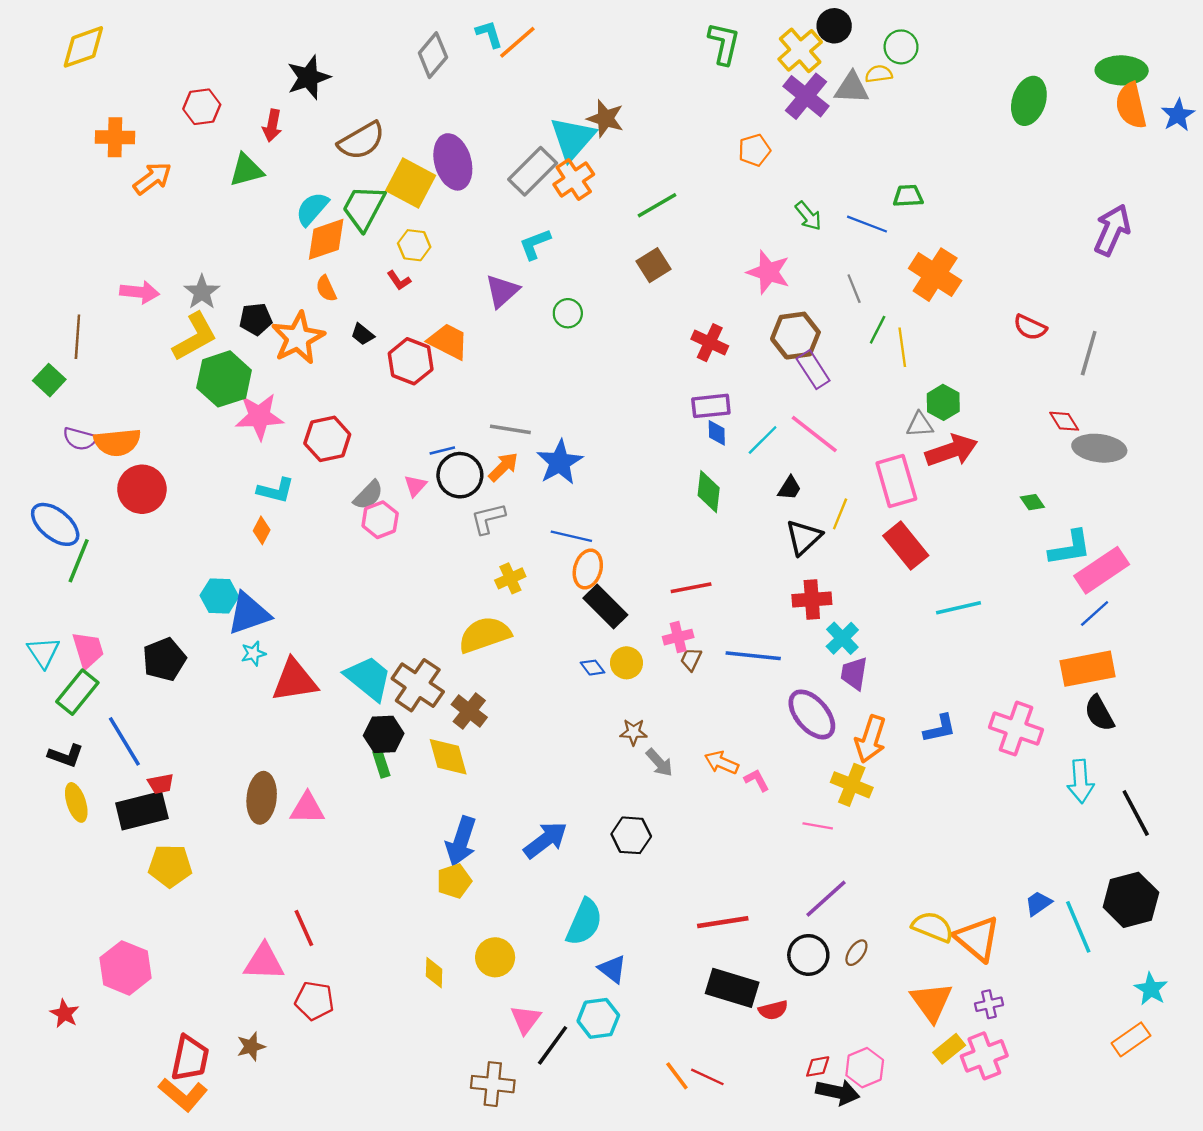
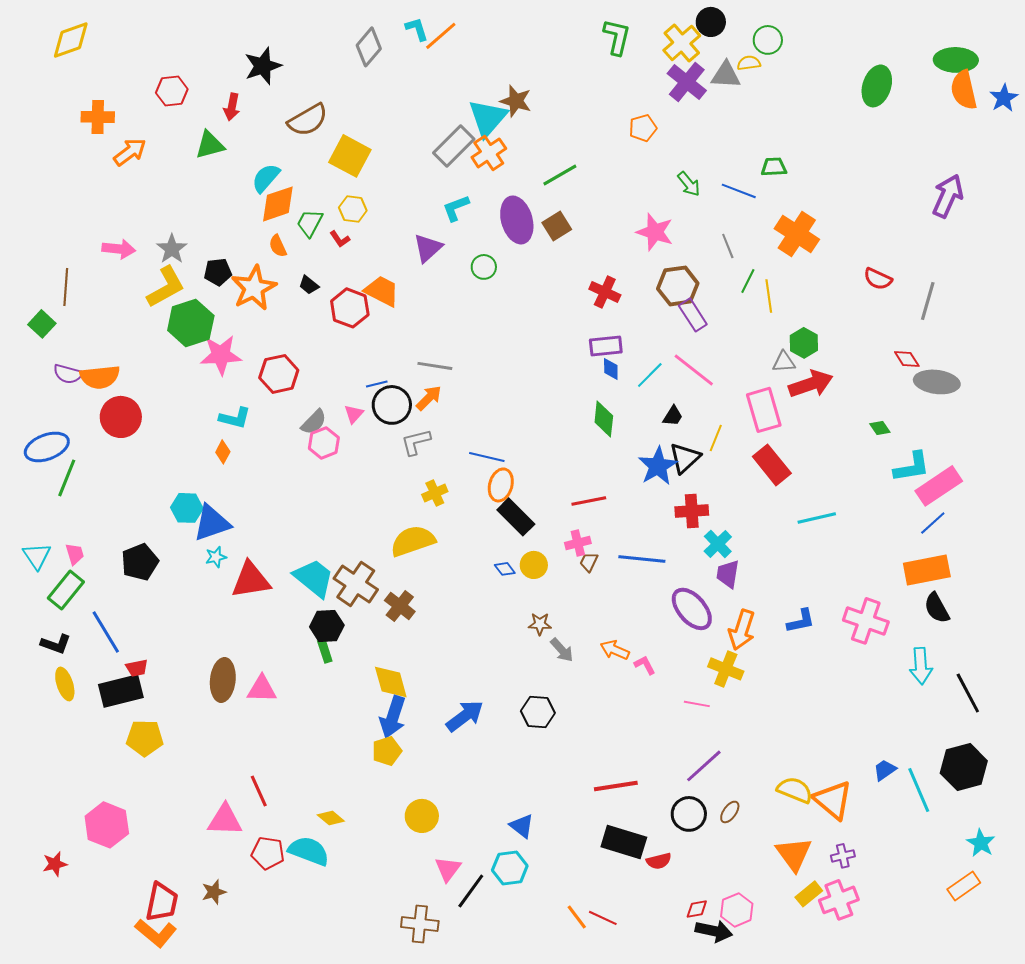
purple ellipse: (453, 162) -> (517, 220), moved
green trapezoid: (364, 208) -> (310, 223), moved, size x0.7
blue star: (560, 462) -> (658, 466), moved
blue ellipse: (55, 524) -> (47, 447), turned -60
pink trapezoid: (88, 650) -> (75, 554), size x0.7
yellow diamond: (448, 757) -> (391, 682), moved
cyan semicircle: (584, 922) -> (309, 851), moved, turned -93
yellow diamond: (434, 973) -> (331, 818), moved, turned -52
red star: (65, 1014) -> (55, 864), turned 30

